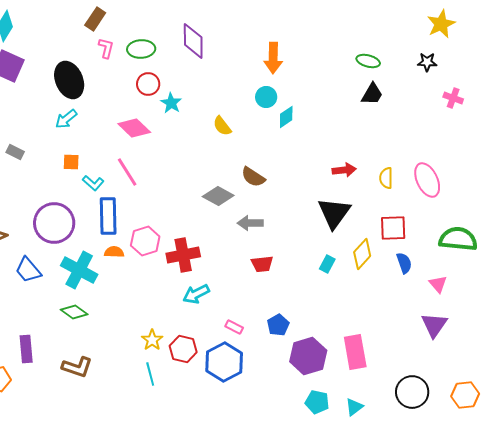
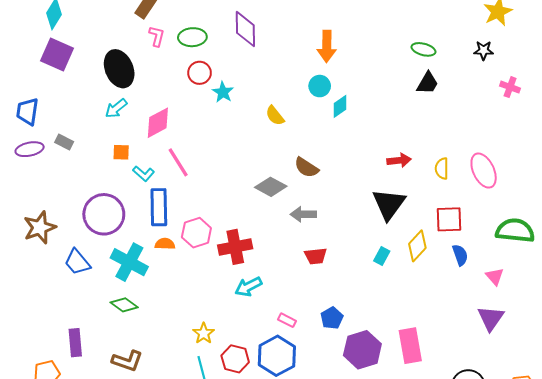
pink diamond: (134, 128) -> (158, 123), moved, turned -72
red hexagon: (183, 349) -> (235, 359), moved

